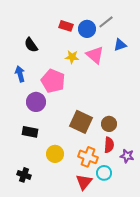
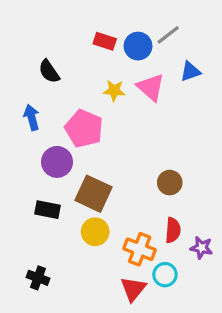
brown square: (81, 122) -> (94, 194), moved
brown circle: (109, 124) -> (170, 183), moved
yellow circle: (55, 154) -> (95, 232), moved

